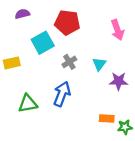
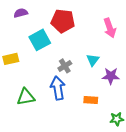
gray cross: (69, 62) -> (65, 66), moved
blue arrow: (62, 94) -> (58, 88), turned -30
orange rectangle: (107, 118) -> (91, 100), moved

